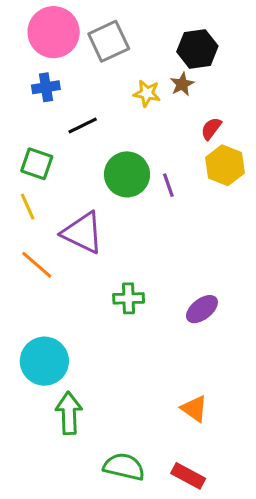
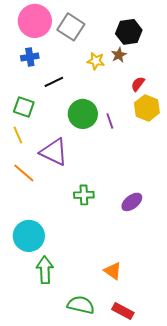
gray square: (109, 41) -> (71, 27), turned -32
orange triangle: (194, 409) -> (113, 271), moved

